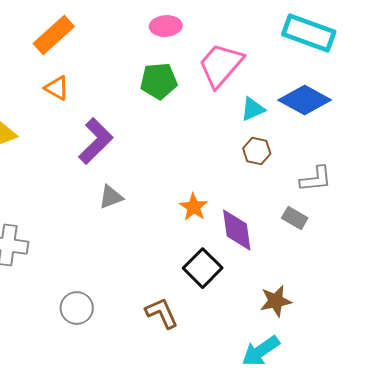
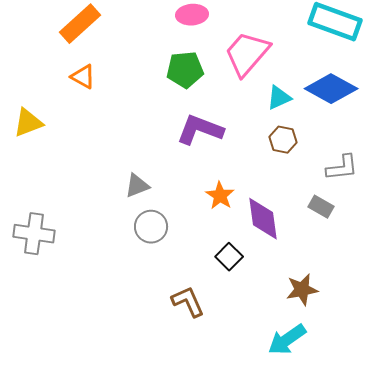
purple L-shape: (96, 141) -> (200, 130), moved, turned -114
black square: (203, 268) -> (229, 257), size x0.7
gray circle: (77, 308) -> (151, 227), moved

